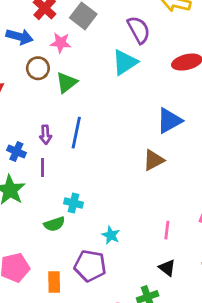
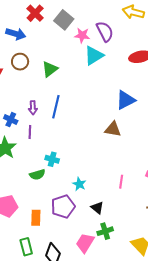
pink star: (61, 43) -> (82, 35), moved
brown circle: (38, 68) -> (20, 62), moved
brown triangle: (154, 160) -> (113, 129), turned 36
purple pentagon: (90, 266) -> (63, 207), turned -30
black triangle: (167, 268) -> (97, 208), moved

